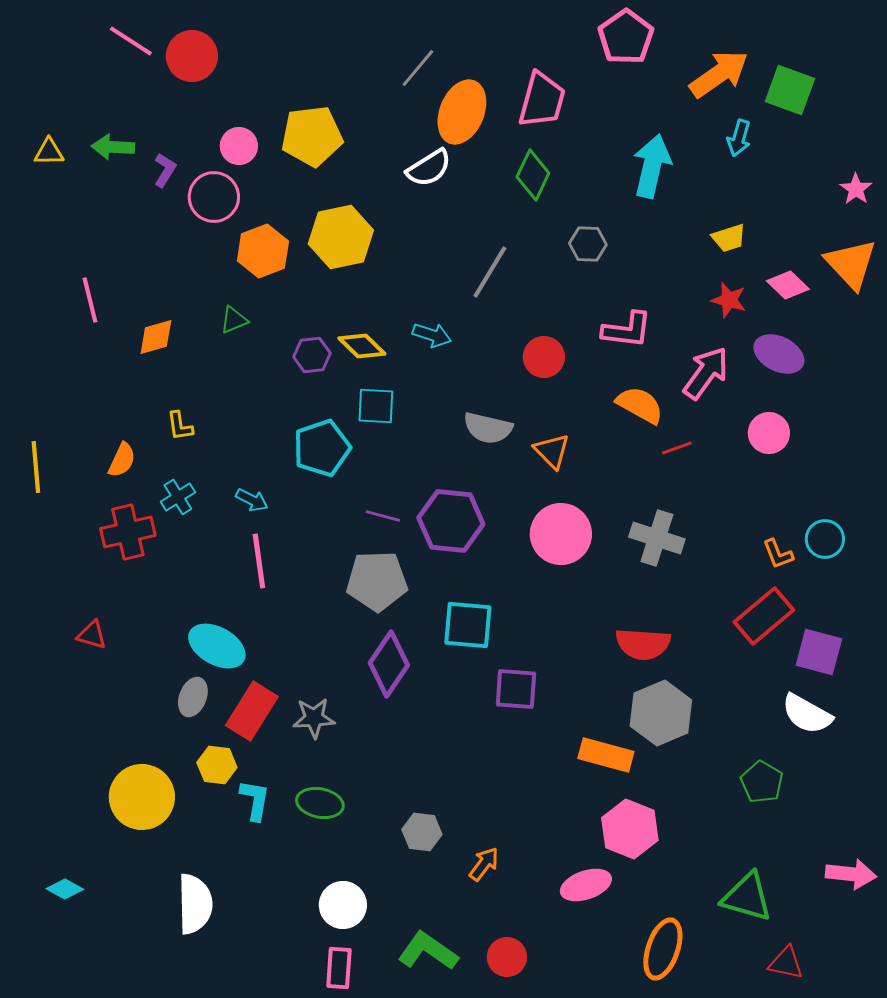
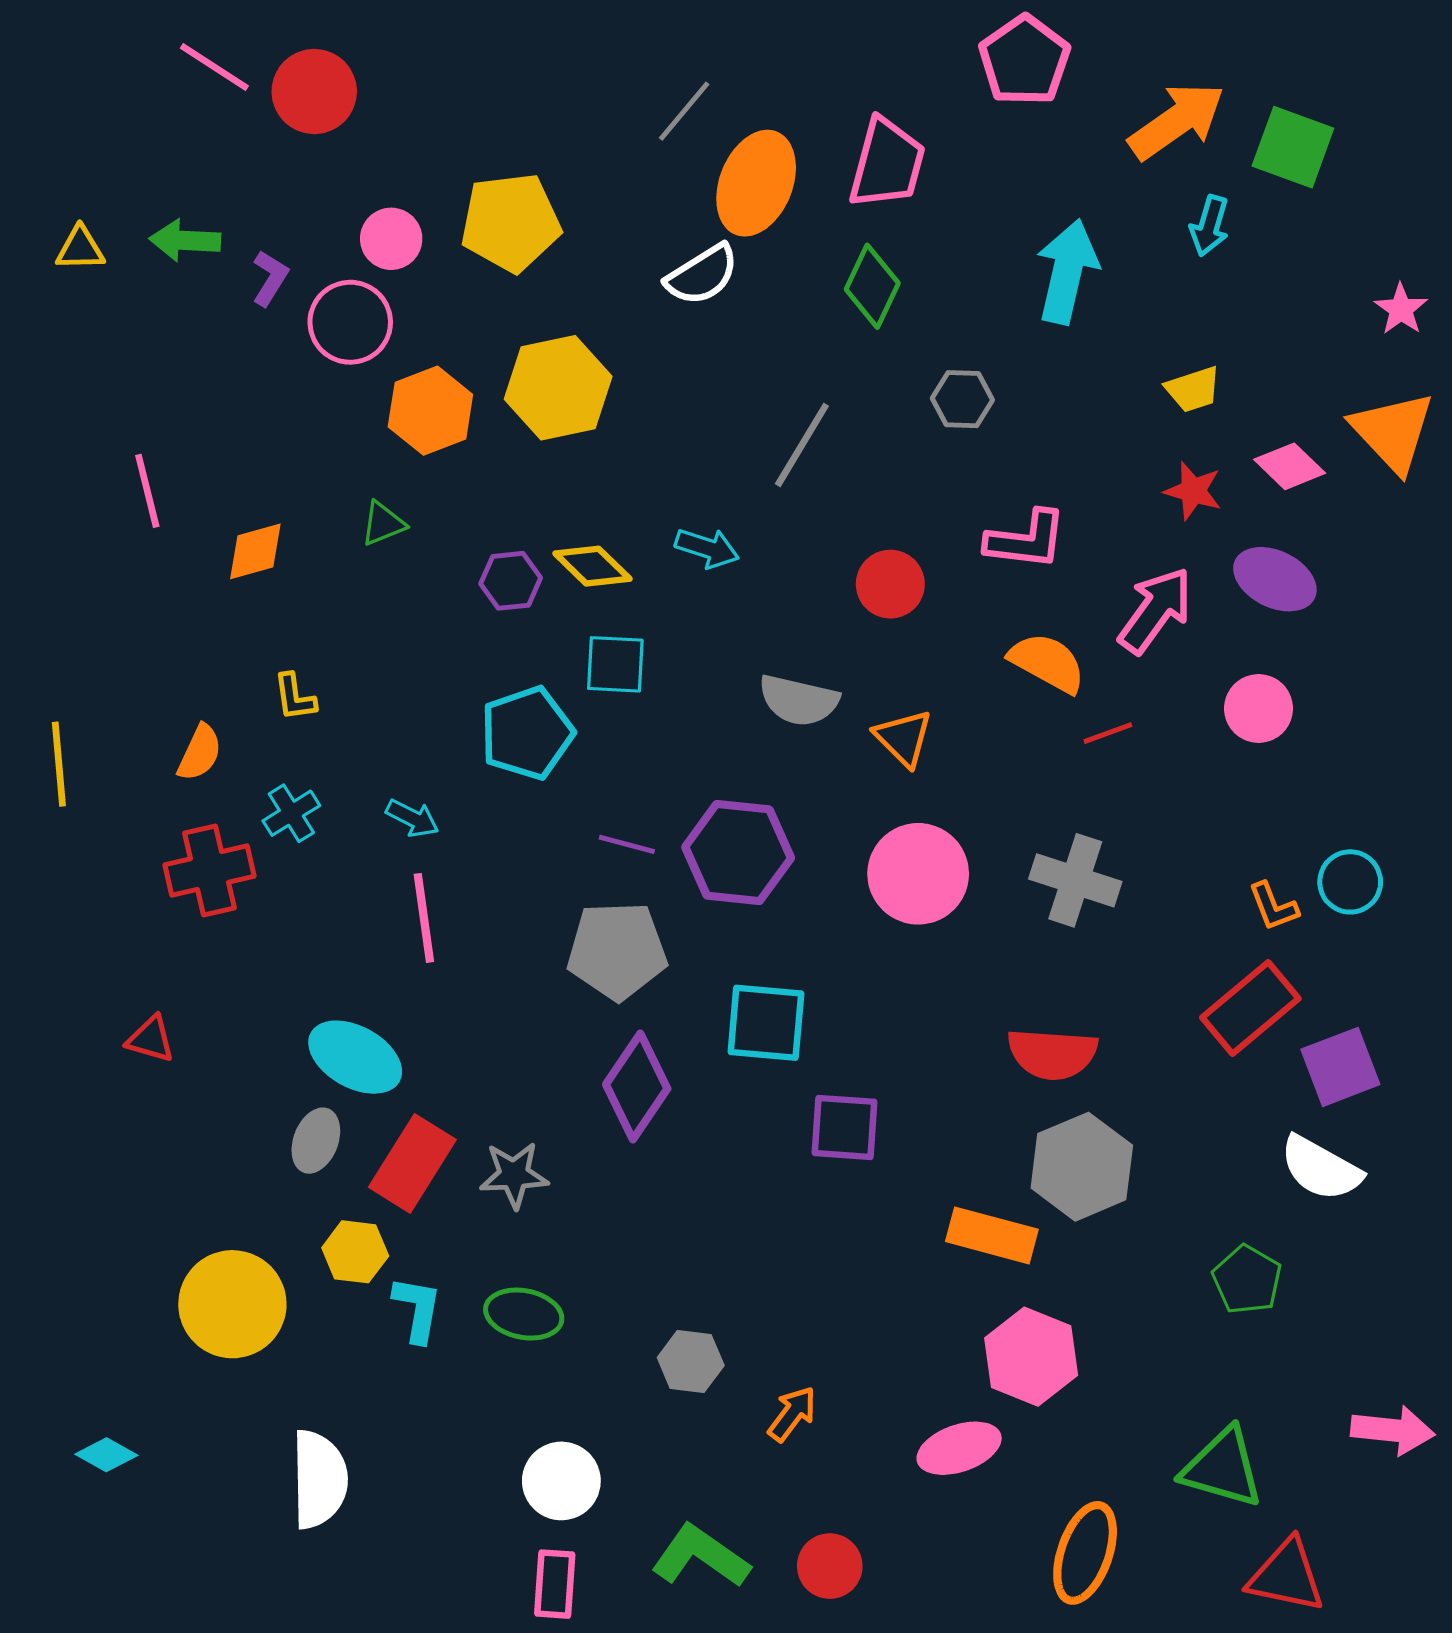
purple square: (819, 652) -> (1340, 1067), turned -36
red triangle: (786, 963) -> (1286, 1576), size x1.4

